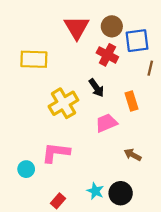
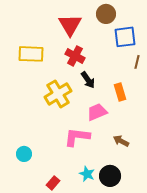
brown circle: (112, 26) -> (106, 14), moved
red cross: (107, 55) -> (75, 56), moved
pink L-shape: (56, 153) -> (77, 137), moved

